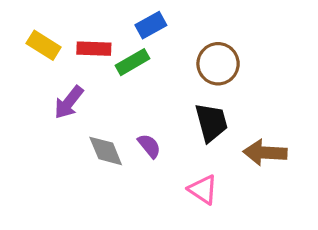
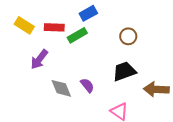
brown circle: (218, 64) -> (128, 36), size x0.7
black trapezoid: (211, 122) -> (124, 71), turned -95

